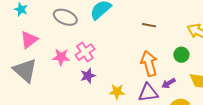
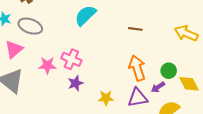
gray ellipse: (65, 17) -> (30, 26), moved
pink cross: (85, 52) -> (71, 59), turned -30
green circle: (181, 55) -> (169, 71), moved

